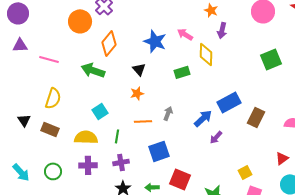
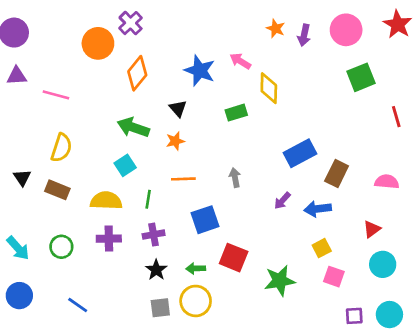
purple arrow: (222, 30) -> (304, 35), moved
green square: (271, 59) -> (361, 77), moved
green arrow: (93, 70) -> (133, 127), moved
gray arrow: (168, 113) -> (235, 178), moved, turned -32
blue arrow: (203, 118) -> (318, 209), moved, turned -144

